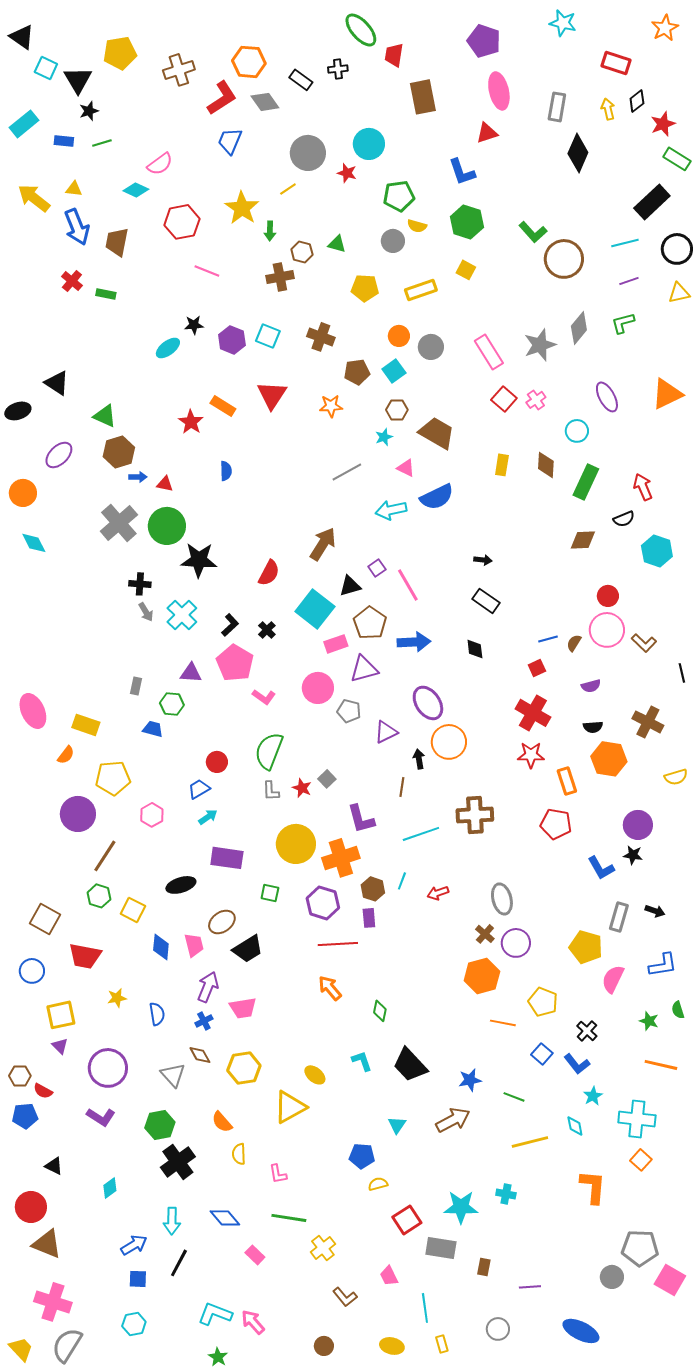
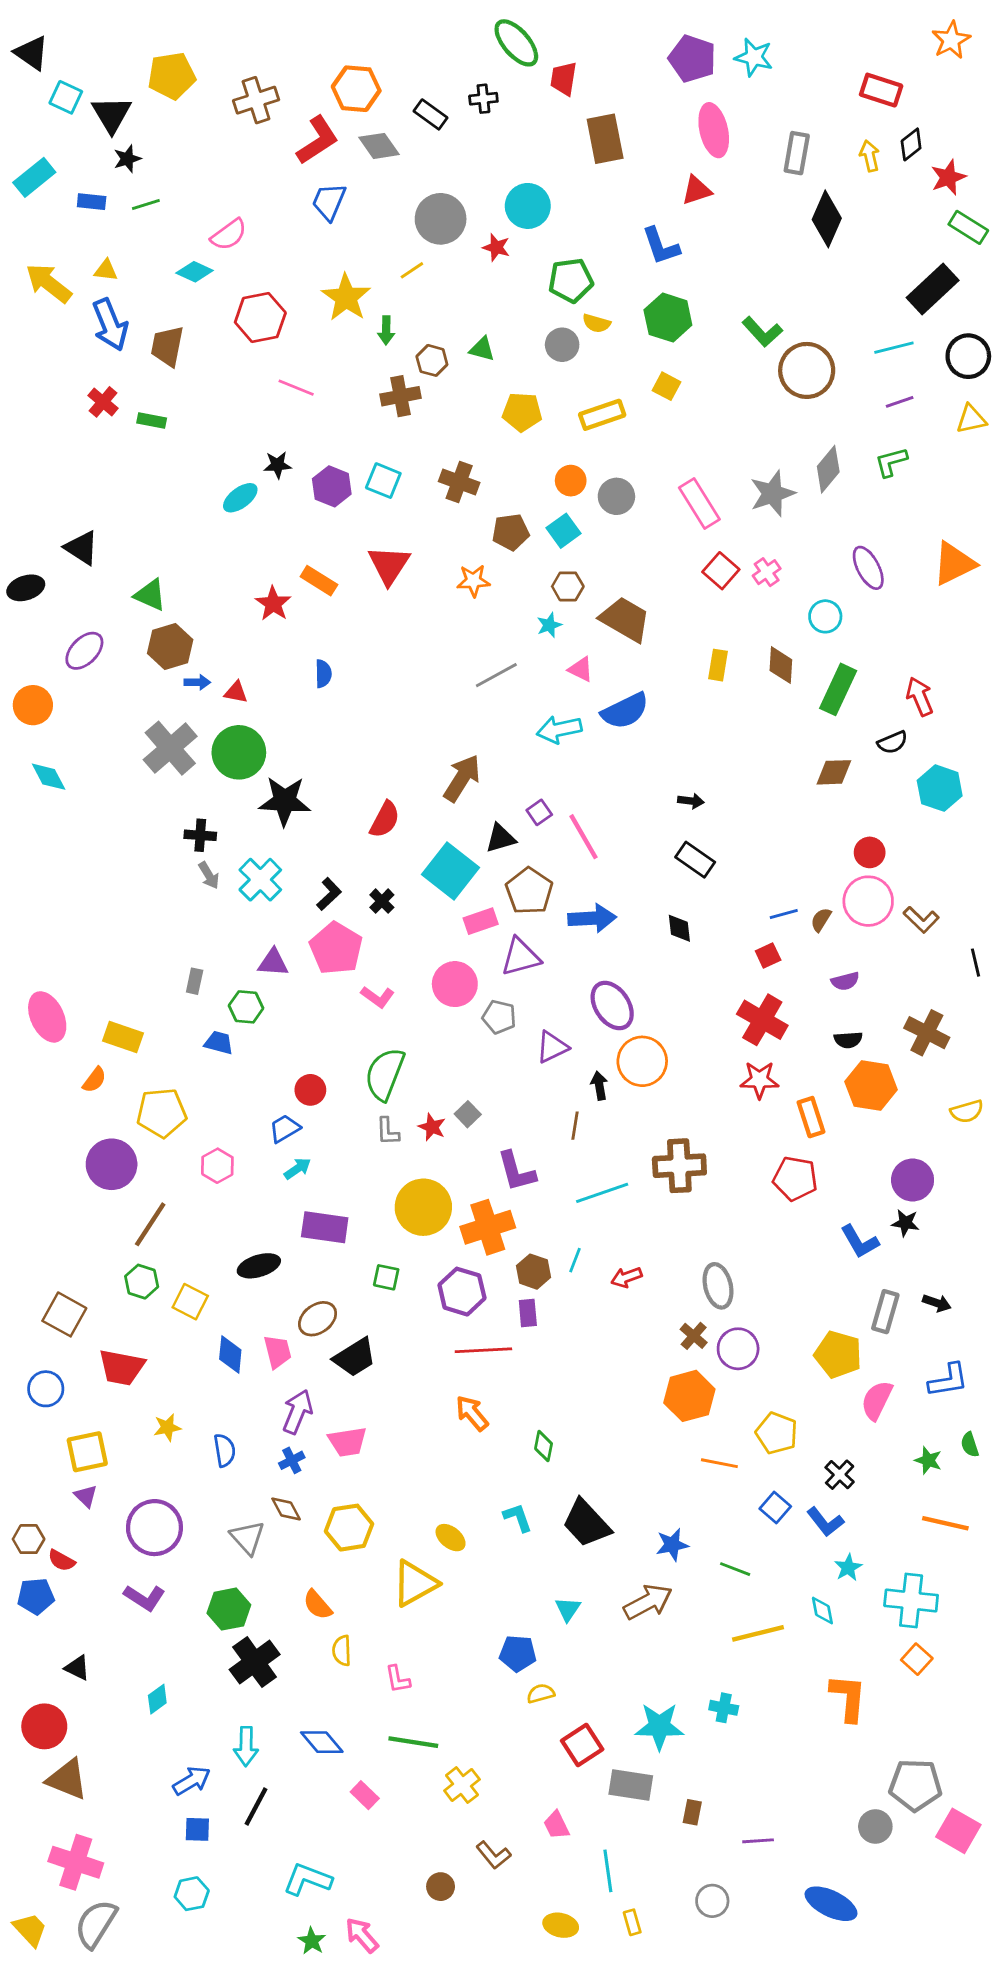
cyan star: (563, 23) -> (754, 57), moved
pink arrow: (253, 1322) -> (362, 1935), moved
brown circle: (324, 1346) -> (441, 1887), moved

